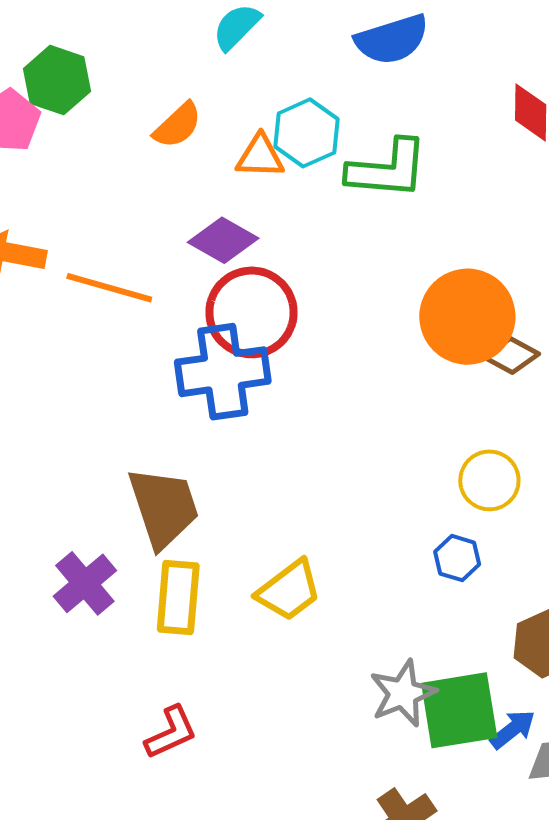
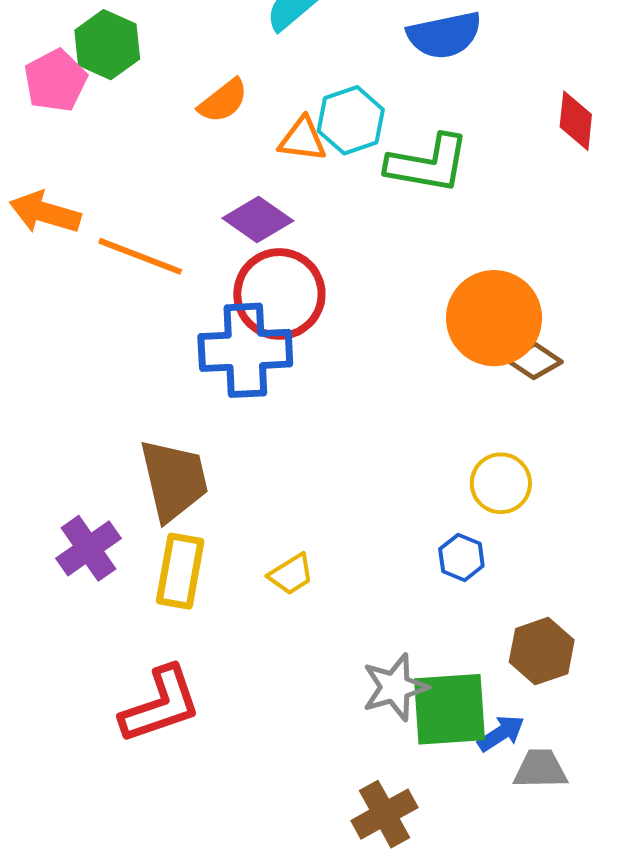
yellow trapezoid: (289, 590) -> (291, 574), size x0.7
red L-shape: (171, 732) -> (161, 705), size x1.5

